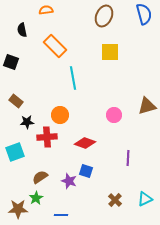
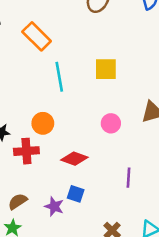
yellow square: (110, 52) -> (106, 69), moved

